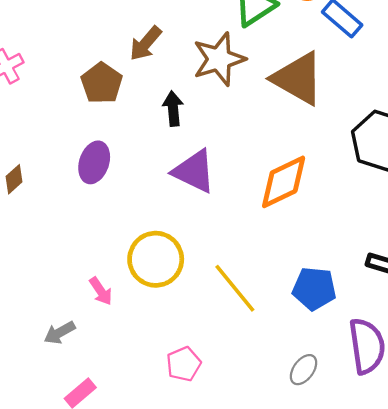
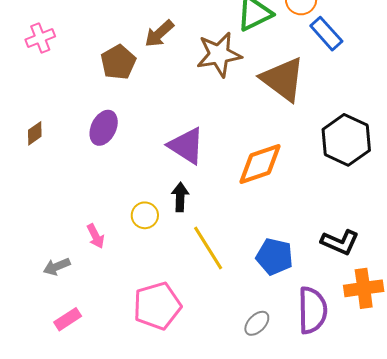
black arrow: (173, 109) -> (180, 197), moved
yellow circle: (156, 259) -> (145, 215), size x0.6
pink pentagon: (184, 364) -> (157, 306), size x1.6

